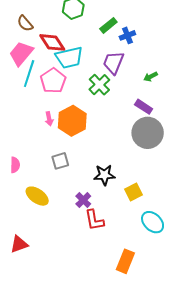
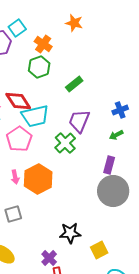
blue cross: (127, 35) -> (120, 110), moved
purple rectangle: (144, 107) -> (109, 165), turned 72
gray square: (60, 161) -> (13, 214), moved

